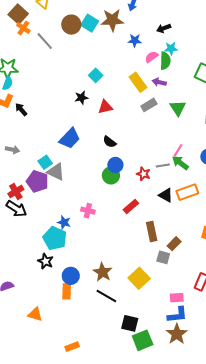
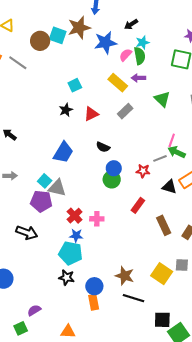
blue star: (135, 40) -> (105, 43), size x1.6
cyan square: (96, 75) -> (75, 85), turned 32
gray rectangle: (149, 105) -> (125, 111), moved
red cross: (16, 191) -> (75, 216), moved
gray square: (163, 257) -> (182, 265), moved

